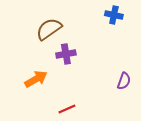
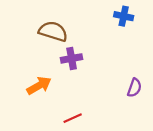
brown semicircle: (49, 29) -> (53, 31), turned 52

